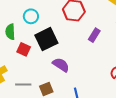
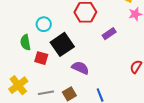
purple rectangle: (94, 35) -> (109, 34), turned 32

